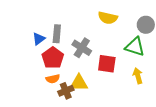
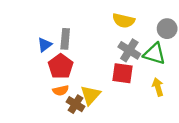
gray cross: (82, 48) -> (129, 50), moved
yellow triangle: (79, 83) -> (90, 95), turned -48
brown cross: (66, 91) -> (76, 104), turned -35

